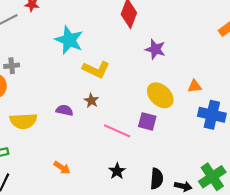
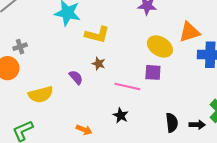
orange triangle: (195, 86) -> (189, 32), size x1.6
purple semicircle: (64, 110) -> (76, 77), turned 49
black star: (117, 171) -> (121, 115), moved

